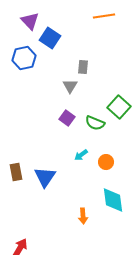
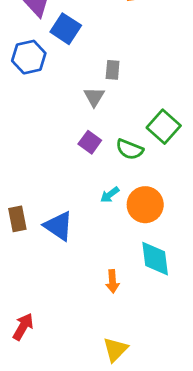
orange circle: (106, 162) -> (145, 205), size x1.6
blue triangle: (45, 177) -> (59, 226), turned -30

